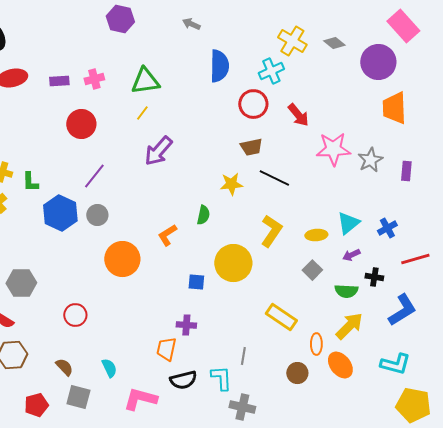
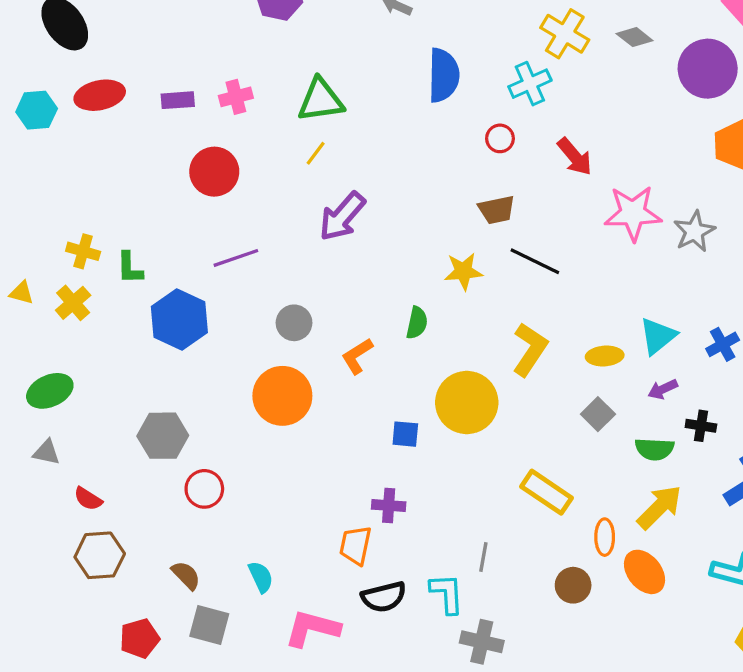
red circle: (253, 104) -> (500, 138), size x0.6
purple line: (94, 176) -> (236, 258), turned 32
gray circle: (97, 215) -> (294, 323), moved
gray hexagon: (21, 283) -> (163, 436), moved

